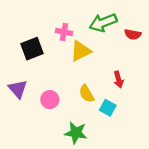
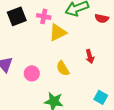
black square: (32, 49) -> (17, 16), moved
cyan square: (108, 108) -> (101, 97), moved

